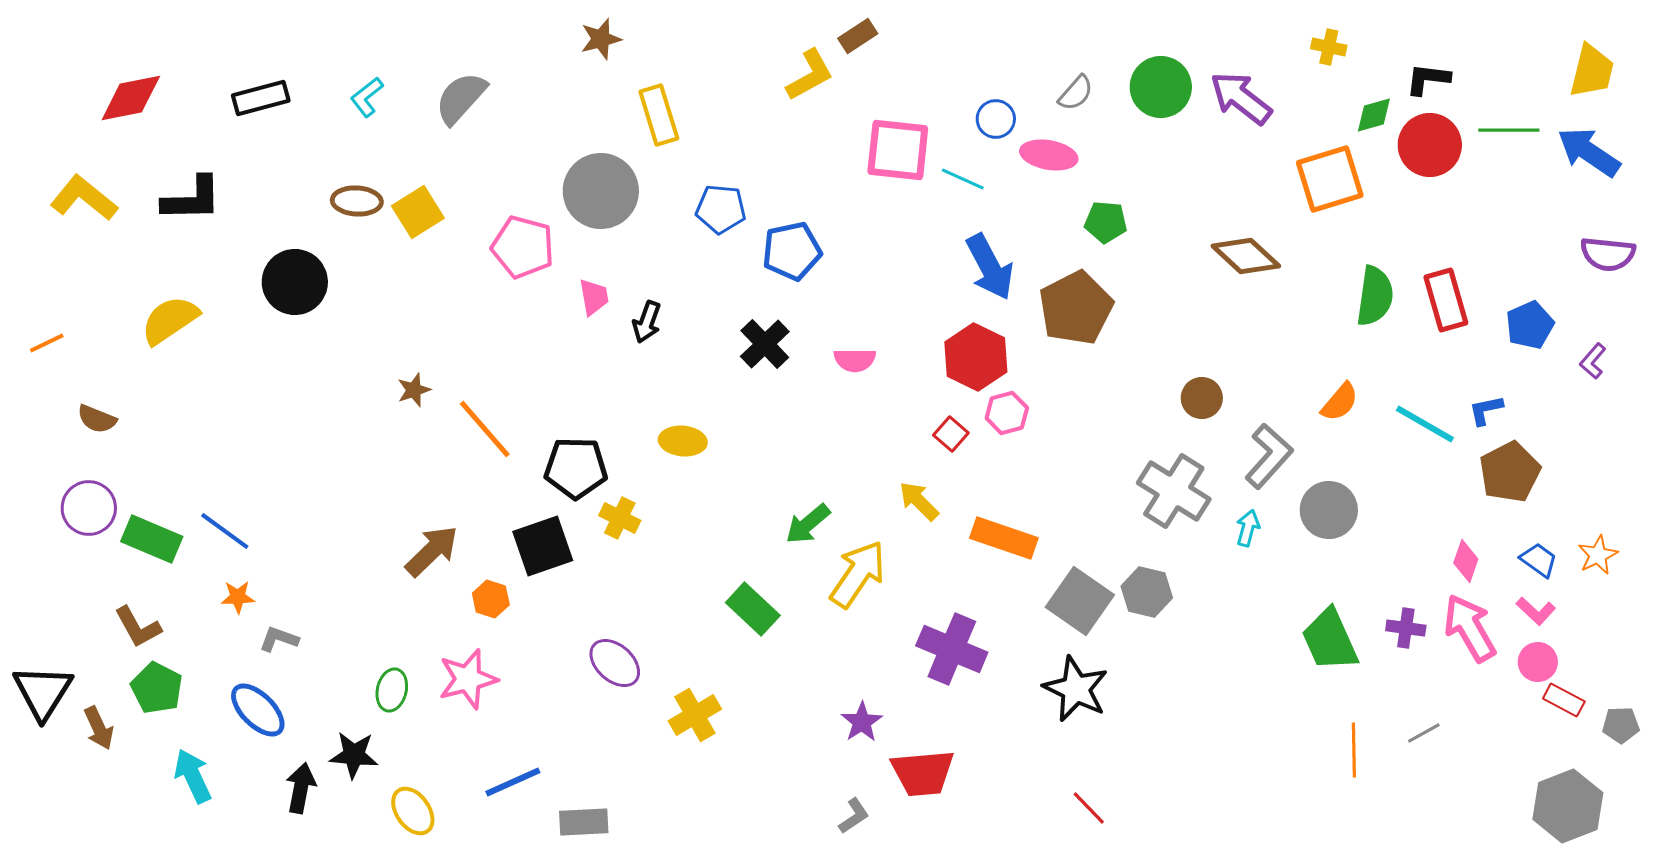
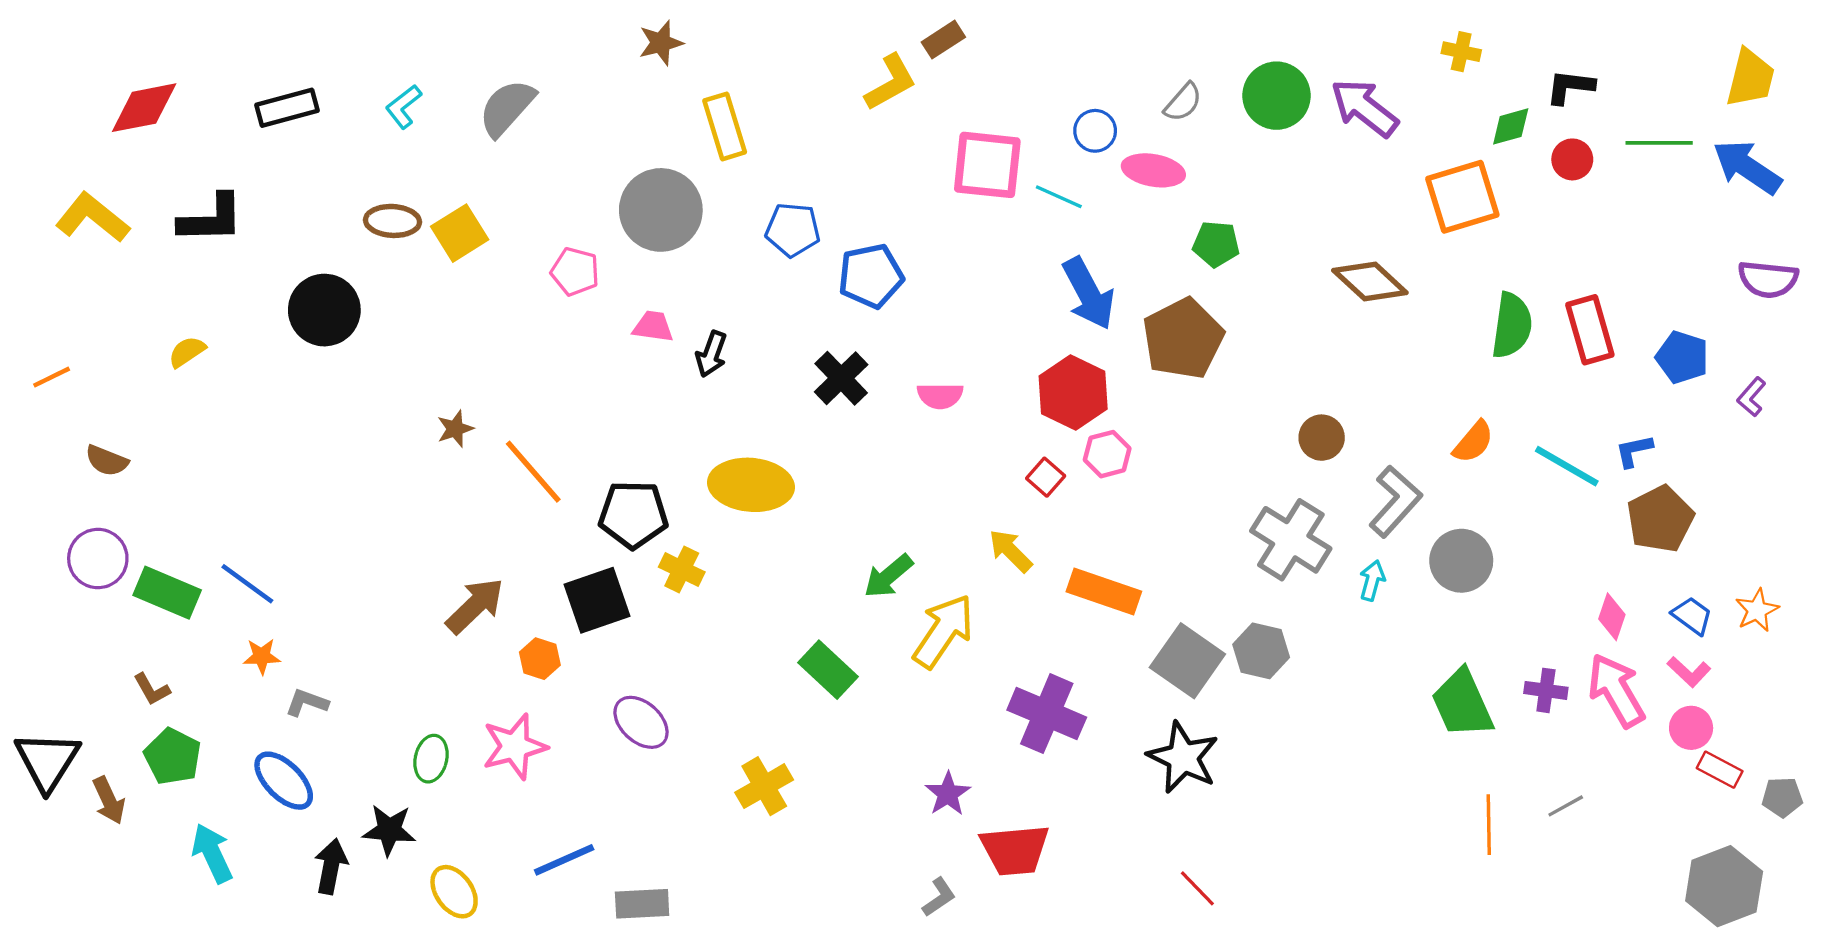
red circle: (1430, 145) -> (1572, 159), size x0.6
pink pentagon: (523, 247) -> (575, 272), size x0.7
pink trapezoid: (594, 297) -> (653, 327), turned -72
yellow semicircle: (170, 320) -> (187, 352), size x0.6
blue pentagon: (1530, 325) -> (1682, 357), turned -30
yellow ellipse: (683, 441) -> (751, 485), size x1.6
brown L-shape: (138, 627) -> (152, 689), size x0.7
purple ellipse: (615, 663) -> (641, 722), moved

